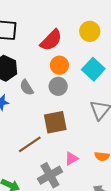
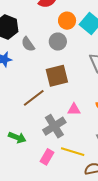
orange circle: (59, 65) -> (67, 21), moved
pink triangle: (71, 159) -> (74, 109), turned 32

